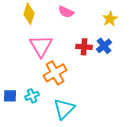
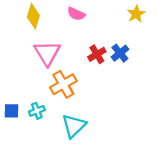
yellow star: (110, 19) -> (136, 14), moved
red cross: (84, 47) -> (97, 54), turned -35

